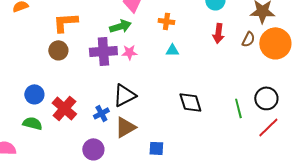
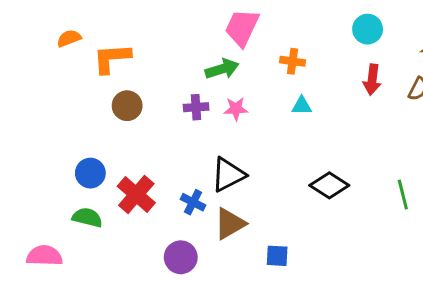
orange L-shape: (65, 22) -> (112, 58), moved
purple cross: (103, 51) -> (196, 107), size x0.6
black diamond: (190, 102) -> (329, 185), turned -40
blue cross: (101, 113) -> (193, 202), turned -35

